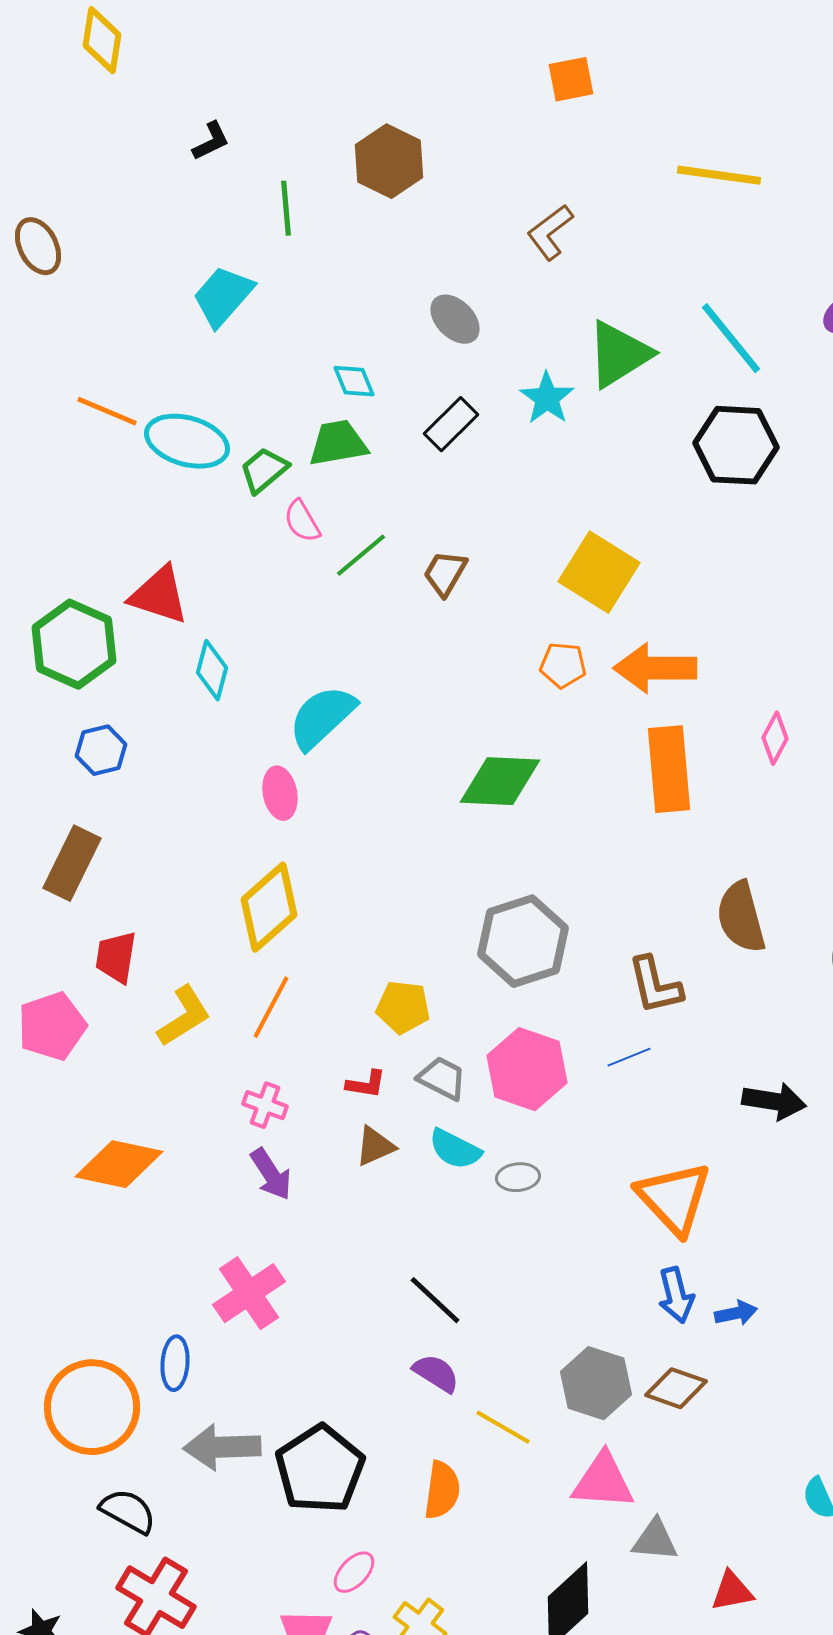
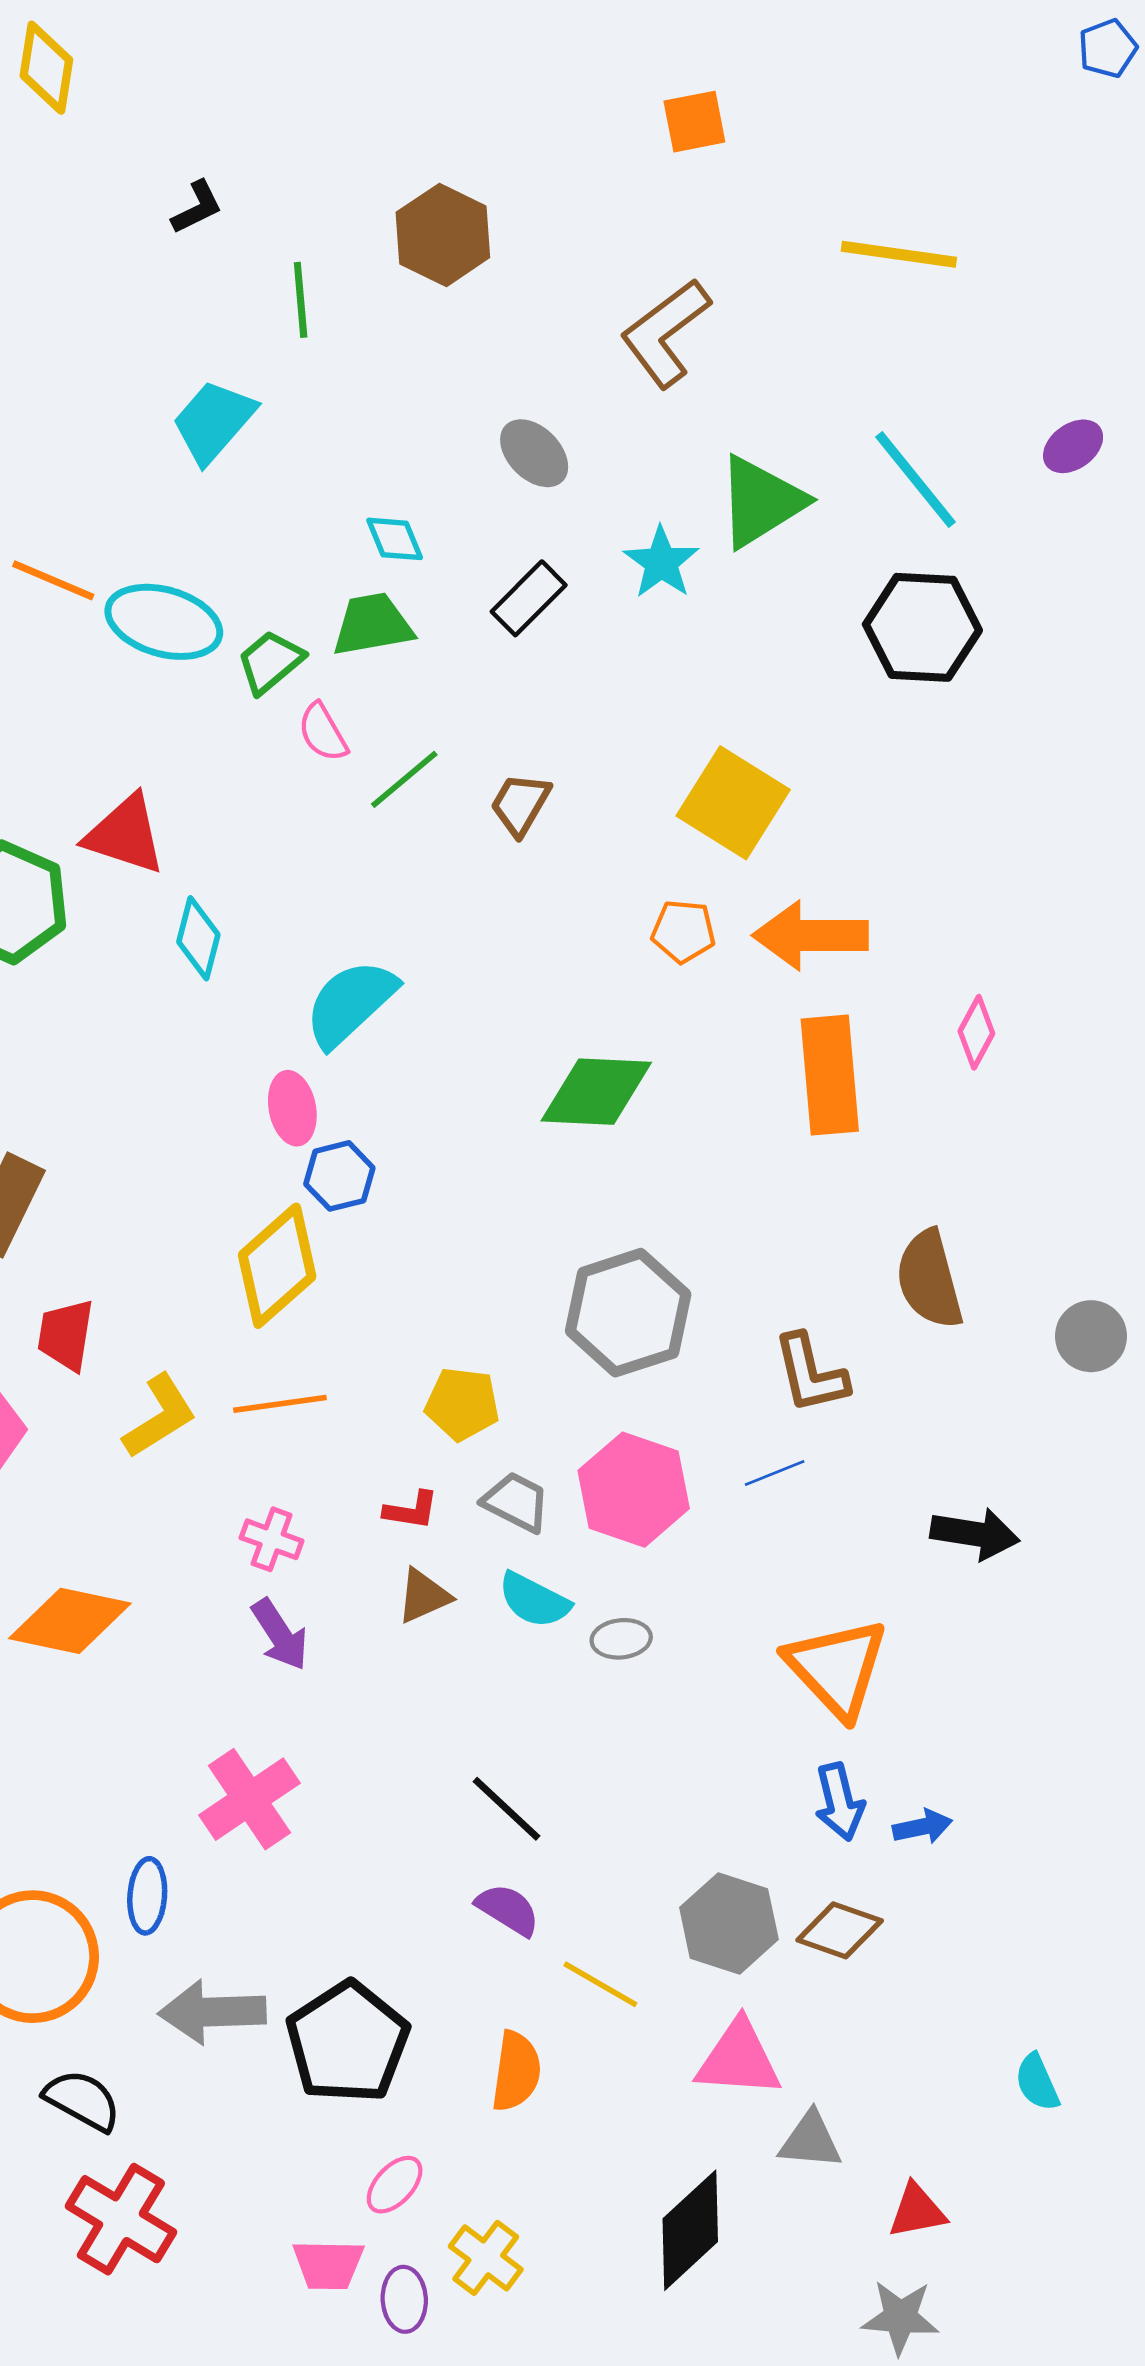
brown L-shape: (550, 232) -> (665, 333), size x1.4
blue hexagon: (101, 750) -> (339, 1176), moved
orange line: (271, 1007) -> (280, 1404), turned 54

